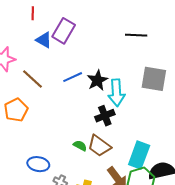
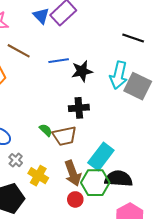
brown line: (33, 79) -> (19, 51), turned -30
cyan arrow: (116, 93) -> (119, 75), moved
brown trapezoid: (99, 146) -> (65, 136), turned -65

